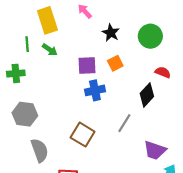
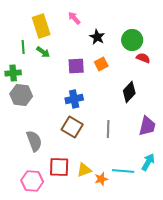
red semicircle: (163, 72) -> (143, 58), moved
blue cross: (95, 90) -> (74, 99), moved
gray hexagon: (25, 114) -> (21, 95), moved
gray line: (124, 123) -> (108, 129), moved, turned -30
purple trapezoid: (155, 150) -> (147, 126), moved, turned -95

